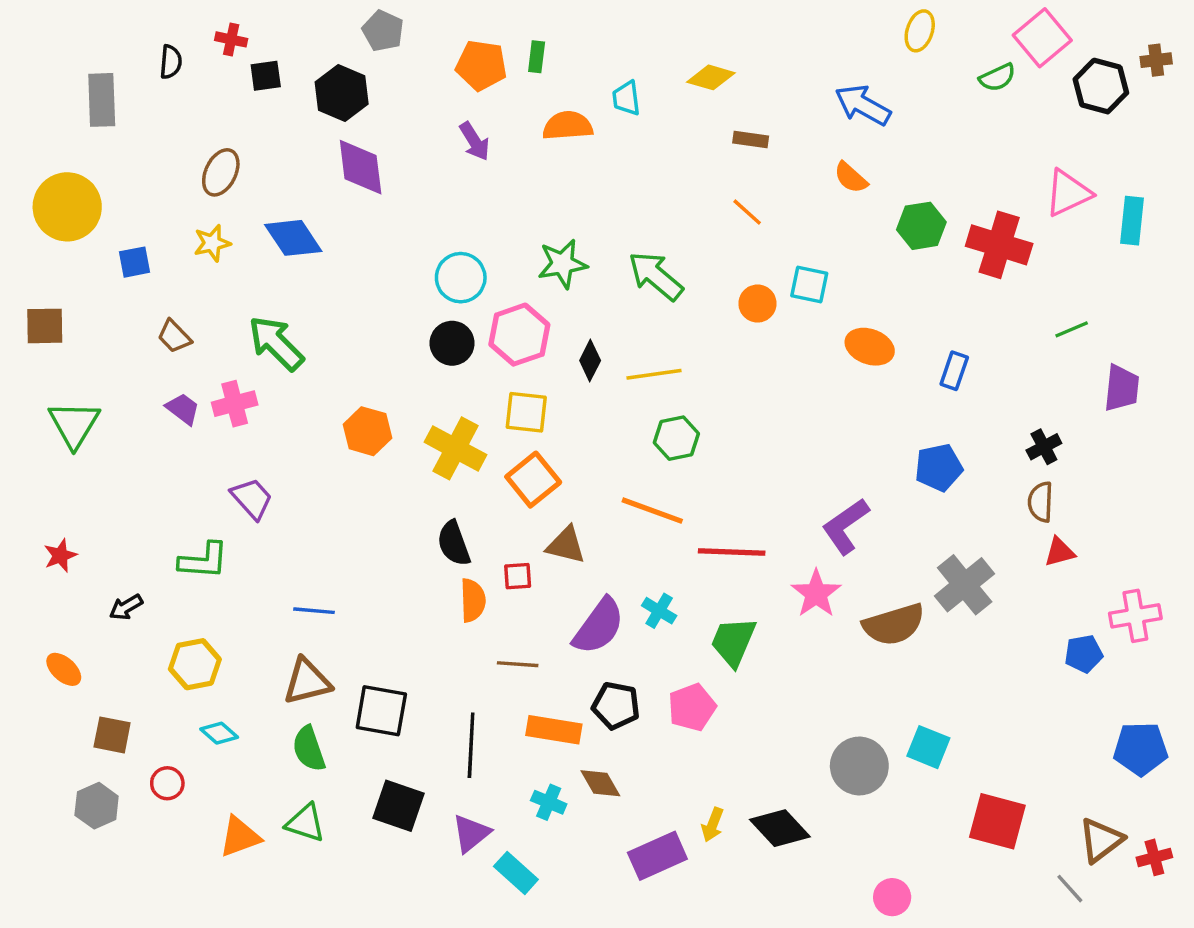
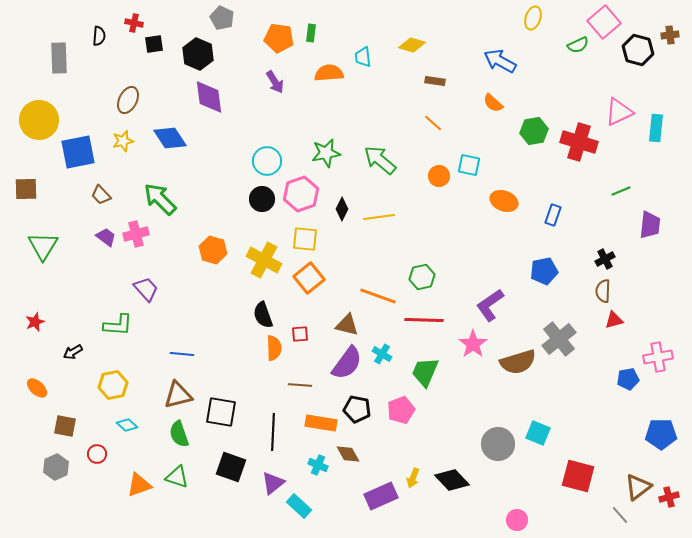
blue square: (135, 262) -> (78, 152), size x1.8
green hexagon: (676, 438) -> (422, 277), moved
brown triangle: (566, 545) -> (347, 325), moved

